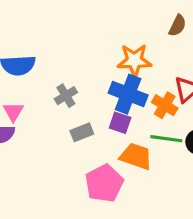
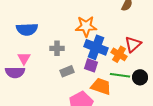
orange star: (134, 61) -> (86, 26), moved
gray cross: (66, 96) -> (57, 48), turned 32

